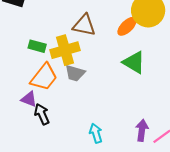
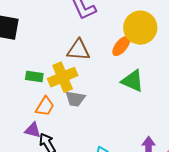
orange trapezoid: (44, 77) -> (45, 106), size x0.7

